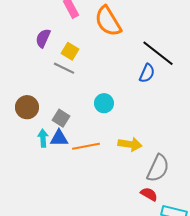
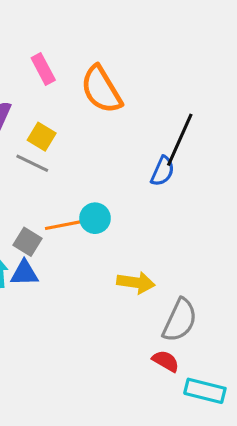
black line: (158, 53) -> (180, 140), turned 76
orange line: (86, 146) -> (67, 224), moved

